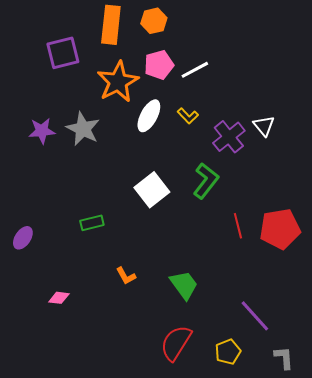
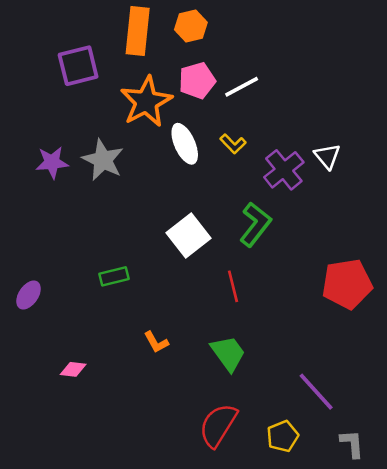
white ellipse: (149, 116) -> (185, 144), turned -52
red line: (238, 226) -> (233, 286), moved

